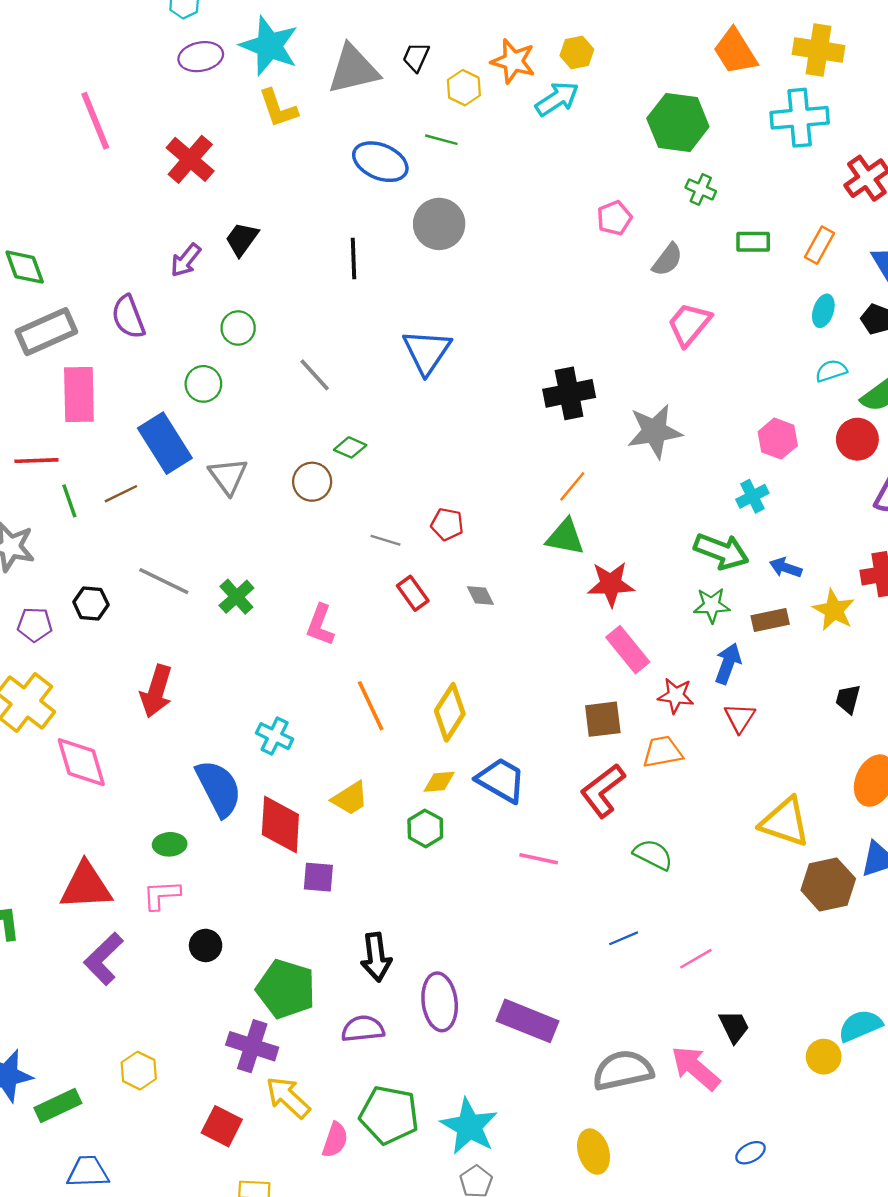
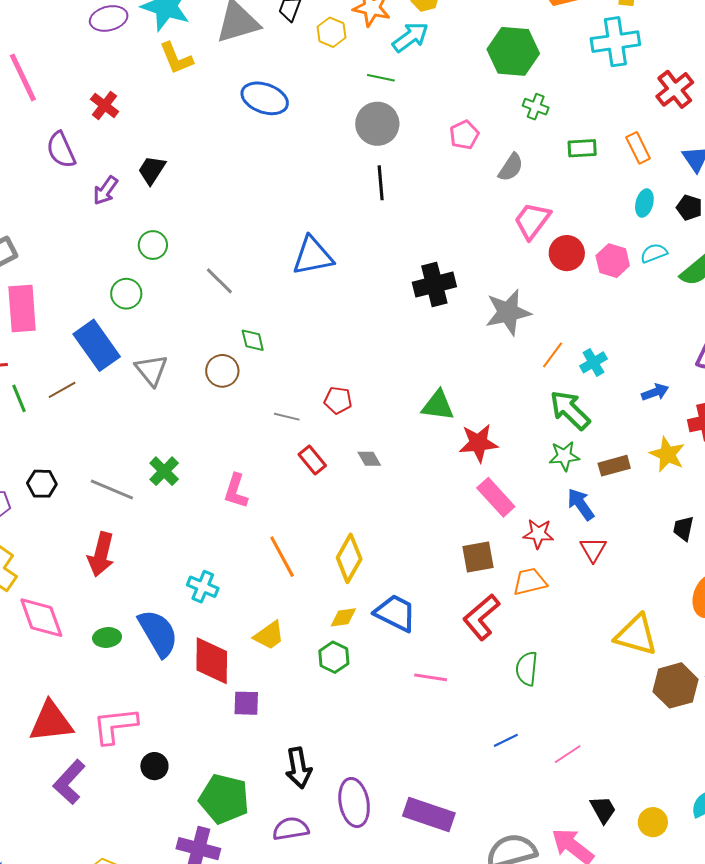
green line: (441, 140) -> (381, 78), moved
red cross: (190, 159) -> (105, 105), size x0.7
gray circle: (439, 224) -> (377, 124), moved
orange rectangle: (819, 245) -> (638, 148), turned -52
black line: (353, 259) -> (381, 183), moved
purple semicircle: (128, 317) -> (61, 150), moved
blue triangle: (427, 352) -> (313, 256), turned 48
pink hexagon: (778, 439) -> (613, 261), moved
red circle: (857, 439) -> (567, 253), moved
green diamond: (350, 447) -> (253, 340), turned 56
orange line: (572, 486) -> (553, 355), moved
green arrow: (721, 551) -> (570, 410), turned -153
blue arrow: (786, 568) -> (655, 392), moved, turned 144
gray line: (164, 581) -> (112, 490), moved
blue arrow: (728, 664) -> (581, 504), turned -52
green ellipse: (170, 844) -> (107, 637), moved
green semicircle: (653, 855) -> (527, 669), turned -108
pink L-shape: (161, 895) -> (115, 726), size x1.4
yellow circle: (824, 1057) -> (653, 822), moved

